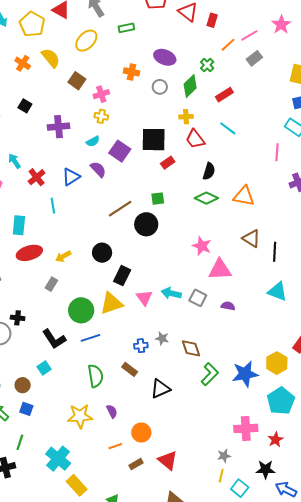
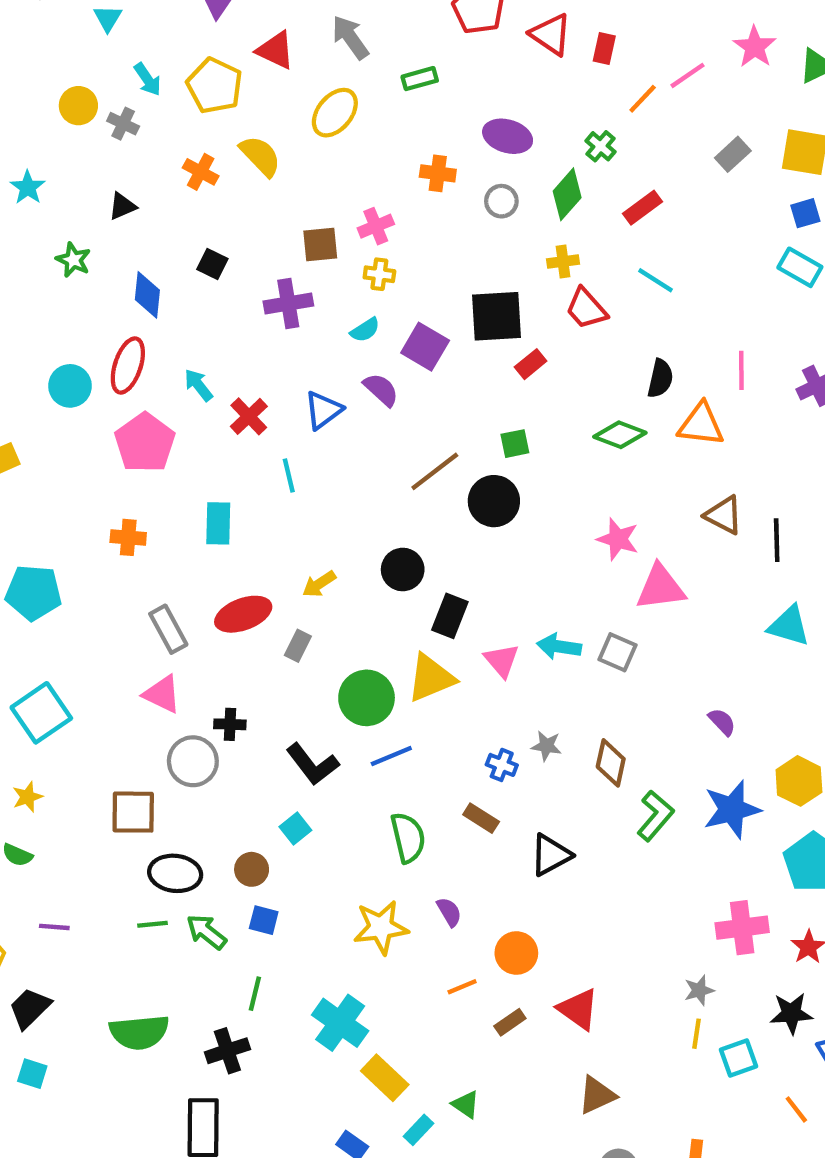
gray rectangle: (254, 58) -> (733, 154), moved
brown square: (77, 81) -> (320, 244), moved, turned -36
pink line: (277, 152) -> (741, 370), moved
black semicircle: (209, 171) -> (660, 378), moved
red ellipse: (29, 253) -> (243, 614), moved
purple semicircle: (228, 306) -> (722, 722), moved, turned 40
blue cross: (141, 346) -> (502, 765), turned 32
brown diamond: (191, 348) -> (611, 763), turned 35
cyan square: (240, 488) -> (738, 1058), turned 36

